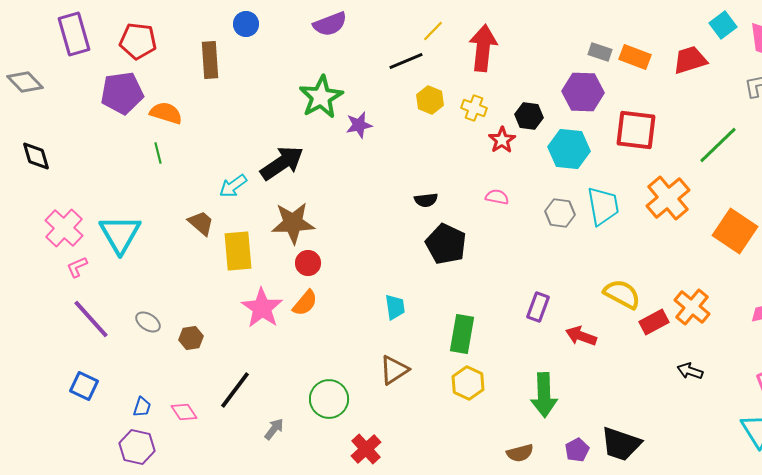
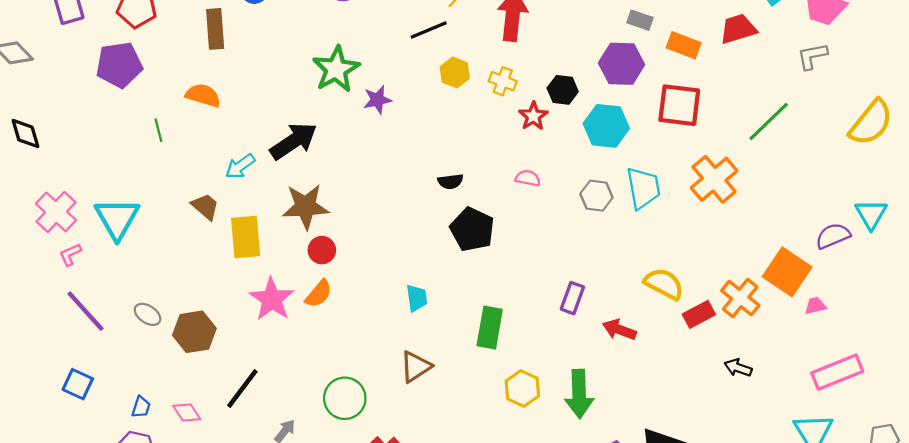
orange rectangle: (635, 57) -> (684, 45), moved
orange semicircle: (166, 113) -> (203, 95), moved
orange square: (735, 231) -> (787, 272), moved
brown hexagon: (191, 338) -> (194, 332), size x1.6
yellow hexagon: (468, 383) -> (522, 388), moved

